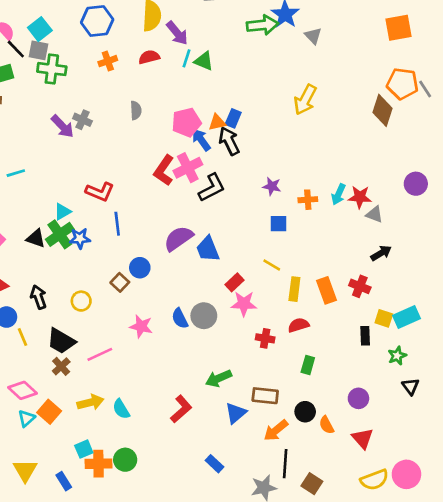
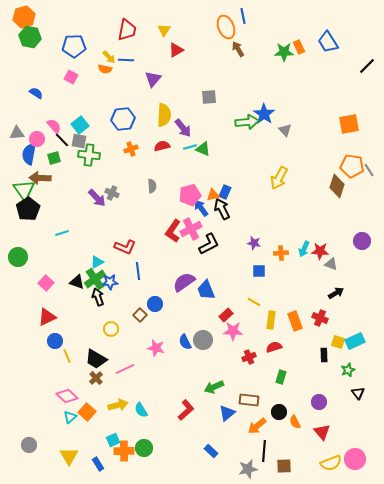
cyan line: (186, 58) -> (190, 147), turned 56
black arrow: (38, 297) -> (98, 297), moved
red cross: (265, 338) -> (249, 357), turned -32
brown square: (312, 484) -> (284, 466), turned -35

